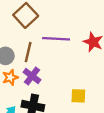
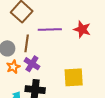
yellow square: (78, 96) -> (74, 77), size x1.5

